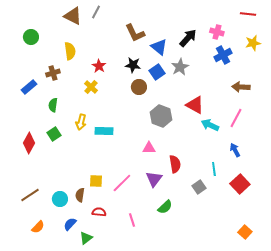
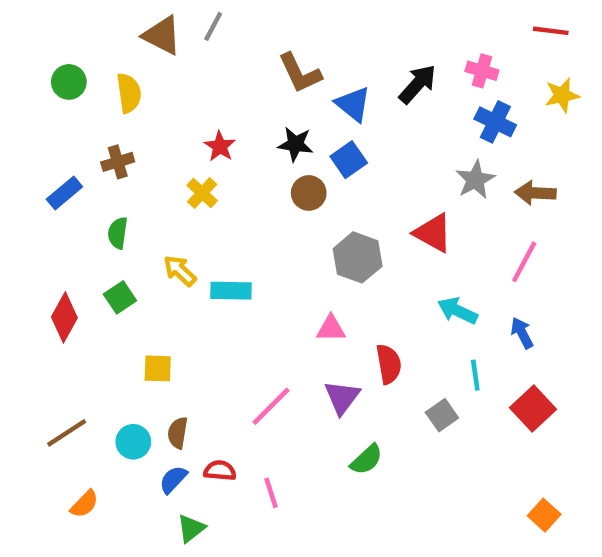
yellow semicircle: (70, 51) -> (129, 93), moved
blue cross: (223, 55) -> (495, 122), turned -36
gray star: (180, 67) -> (475, 180), moved
yellow arrow: (81, 122) -> (180, 271), turned 119
cyan arrow: (210, 125) -> (458, 311), moved
yellow square: (96, 181) -> (158, 368), moved
pink line: (132, 220) -> (271, 493), moved
blue semicircle: (70, 224) -> (173, 480), moved

